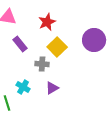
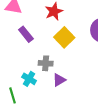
gray cross: (42, 64) -> (46, 63), moved

